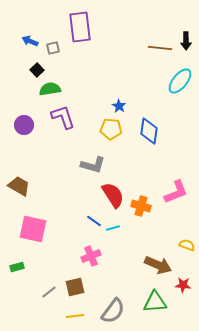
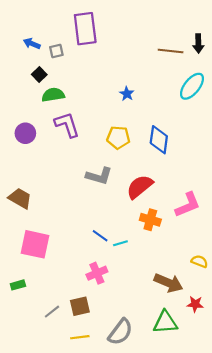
blue star: (119, 106) -> (127, 94), moved
red semicircle: (113, 195) -> (140, 187), moved, turned -96

